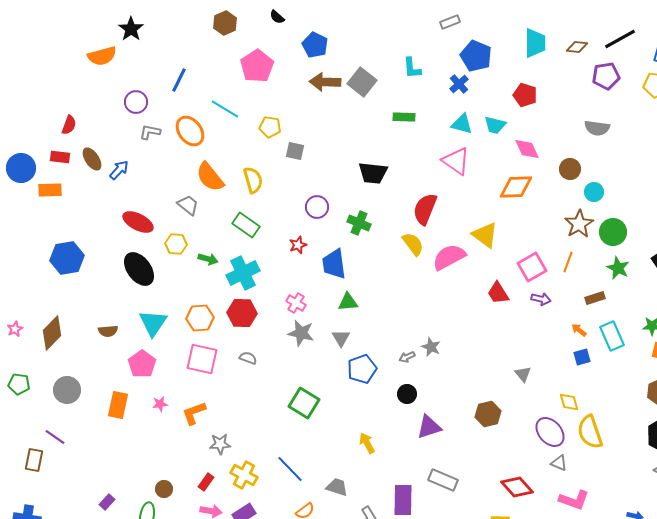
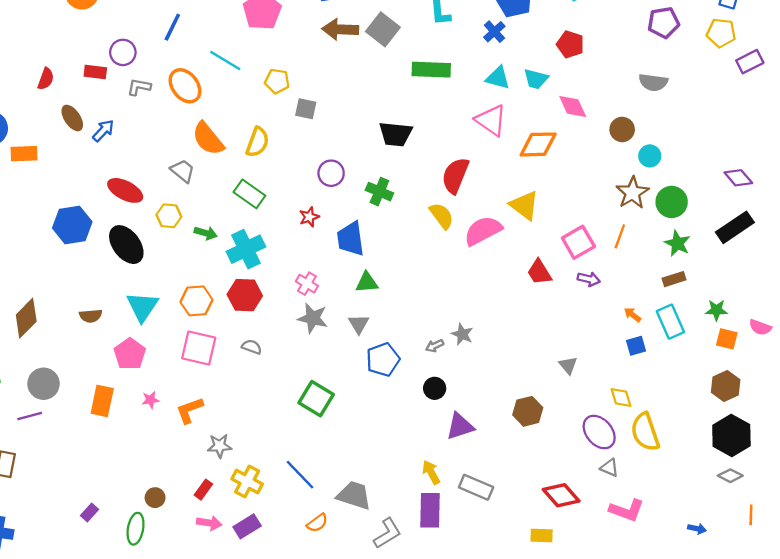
green rectangle: (404, 117) -> (431, 70), size x1.5
red rectangle: (60, 157) -> (95, 72), moved
yellow semicircle: (253, 180) -> (257, 142), turned 36
orange diamond: (516, 187) -> (538, 144), moved
blue hexagon: (67, 258) -> (72, 225), moved
brown rectangle: (595, 298) -> (674, 279), moved
purple line: (55, 437) -> (30, 416), moved, turned -50
yellow arrow: (367, 443) -> (431, 472), moved
gray trapezoid: (337, 487) -> (354, 495), size x1.4

